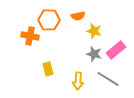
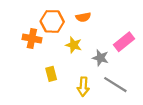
yellow star: (94, 31) -> (74, 45), moved
pink rectangle: (116, 50) -> (124, 42), moved

